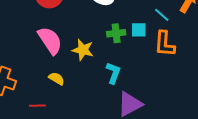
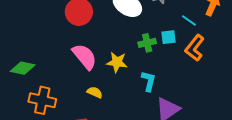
orange L-shape: (165, 44) -> (195, 48), turned 40

